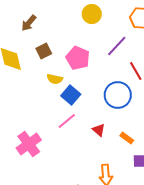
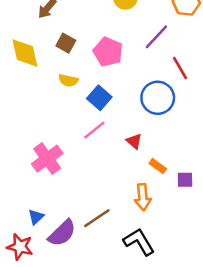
brown square: (44, 51) -> (66, 43), turned -35
yellow semicircle: (55, 79) -> (68, 80), moved
orange rectangle: (127, 138) -> (158, 166), moved

